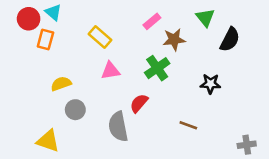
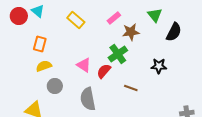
yellow rectangle: (100, 37) -> (76, 20), moved
orange rectangle: (45, 40) -> (40, 44), moved
pink triangle: (110, 71) -> (84, 65), moved, turned 42
red semicircle: (139, 103) -> (104, 71), moved
brown line: (188, 125) -> (131, 88), moved

